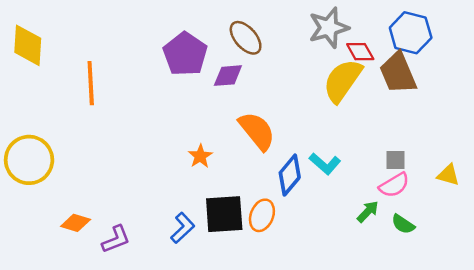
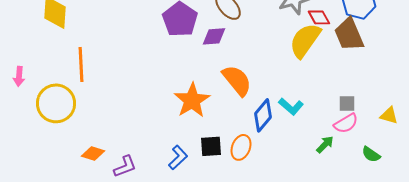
orange line: (91, 83) -> (81, 64), moved
orange star: (200, 156) -> (192, 100), size x1.8
black square: (224, 214) -> (211, 146), size x0.7
green semicircle: (403, 224) -> (371, 154), moved

